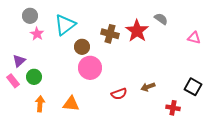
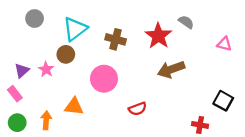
pink star: (37, 34) -> (46, 69), moved
brown cross: (110, 34) -> (116, 39), moved
brown circle: (82, 47) -> (66, 54), moved
green circle: (34, 77) -> (17, 123), moved
brown arrow: (148, 87) -> (171, 69), moved, size x1.6
orange triangle: (71, 104) -> (74, 106), moved

